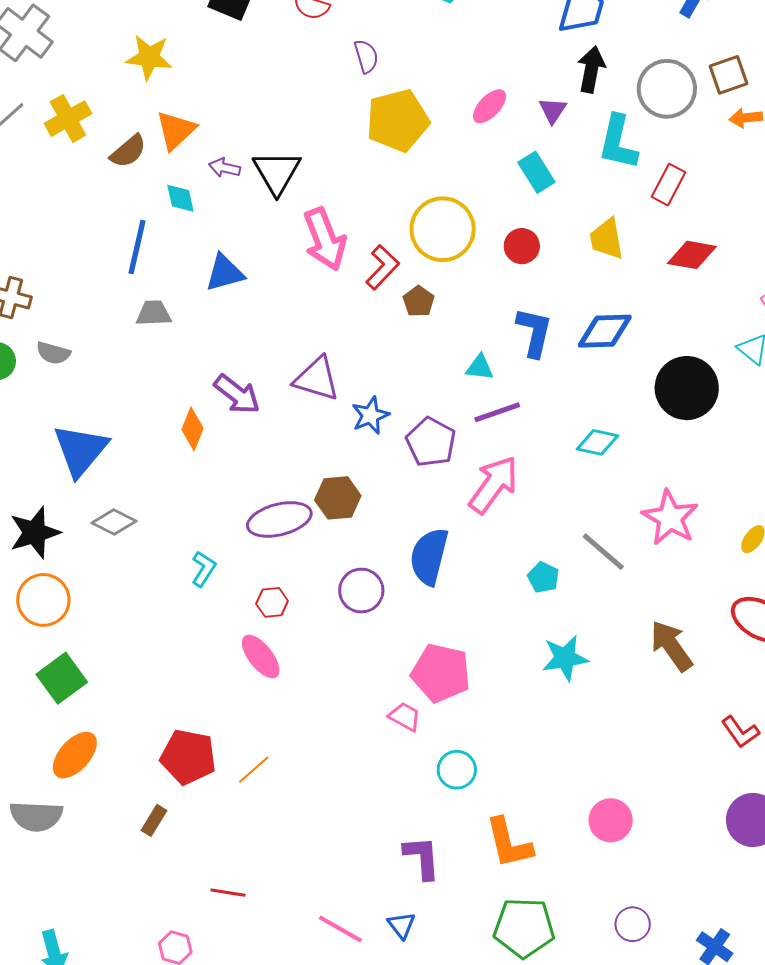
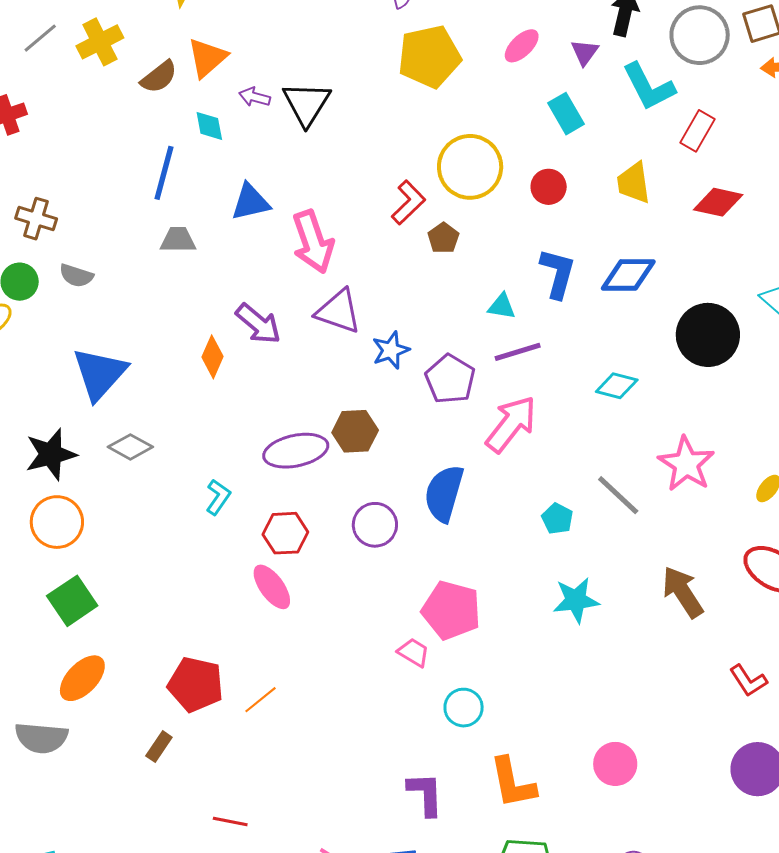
cyan L-shape: (618, 142) -> (649, 87), turned -42
pink arrow: (325, 239) -> (313, 242), moved
red hexagon: (272, 602) -> (285, 533), size x1.4

